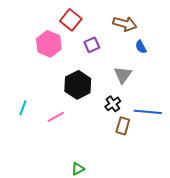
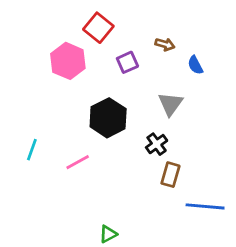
brown arrow: (125, 24) -> (165, 44), moved, size x0.6
blue line: (148, 112) -> (205, 206), moved

